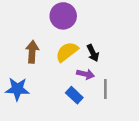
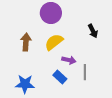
black arrow: (93, 53) -> (93, 31), moved
blue star: (17, 89) -> (25, 84), moved

